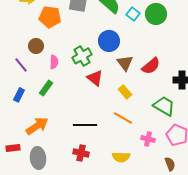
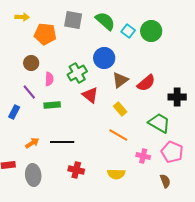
brown triangle: (125, 63) -> (120, 80), turned 30
purple line: (21, 65) -> (29, 92), moved
green rectangle: (46, 88) -> (52, 105), moved, turned 49
black line: (85, 125) -> (62, 142), moved
orange arrow: (37, 126) -> (32, 143), size x0.6

